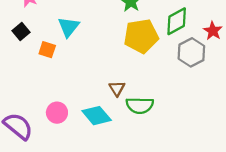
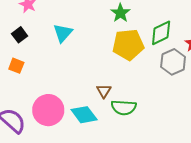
orange square: (47, 50) -> (16, 66), moved
pink circle: (57, 113) -> (48, 110), size x1.6

